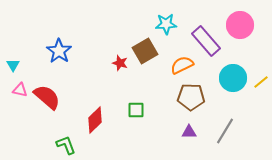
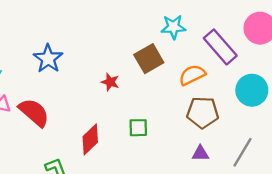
red star: (120, 63) -> (110, 82), moved

